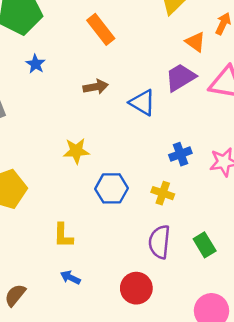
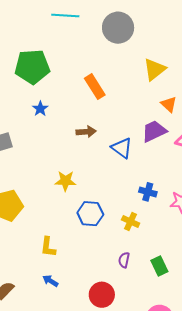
blue cross: (180, 154) -> (148, 192), turned 30
purple semicircle: (159, 242) -> (124, 260), size x0.6

